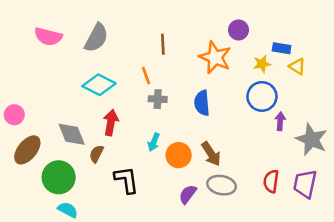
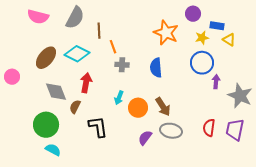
purple circle: (239, 30) -> (193, 14), moved
brown line: (163, 44) -> (99, 31), moved
brown ellipse: (27, 150) -> (46, 58), moved

